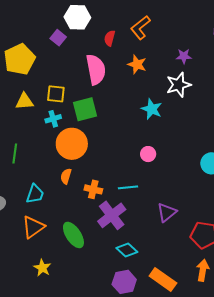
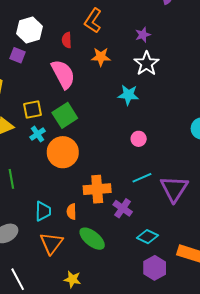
orange semicircle: (66, 176) -> (71, 212), moved
cyan line: (128, 187) -> (142, 178), moved
orange cross: (93, 189) -> (97, 189), size x1.5
purple triangle: (167, 212) -> (174, 189), size x1.4
purple cross: (112, 215) -> (123, 208), size x0.7

